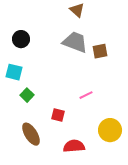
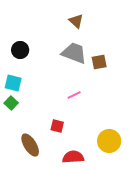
green square: (27, 95) -> (11, 103), moved
pink line: (86, 95) -> (74, 95), moved

